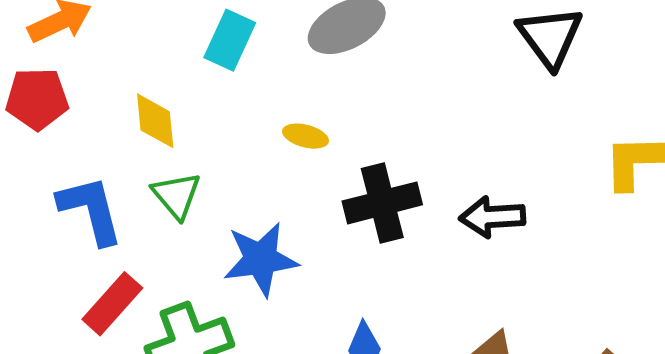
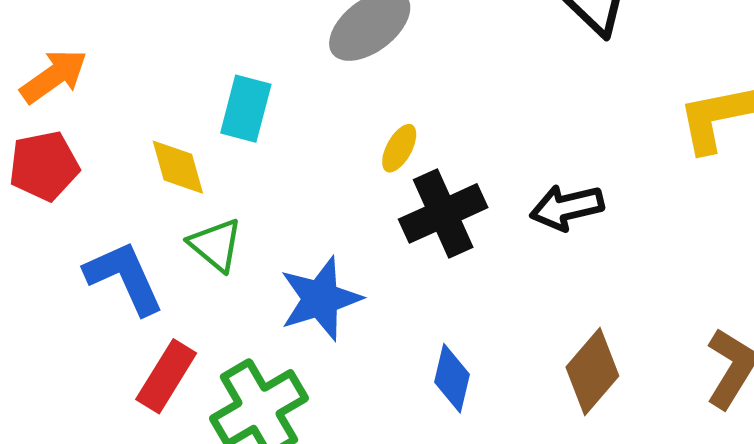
cyan rectangle: (230, 40) -> (246, 109), moved
yellow ellipse: (306, 136) -> (399, 148), moved, turned -66

